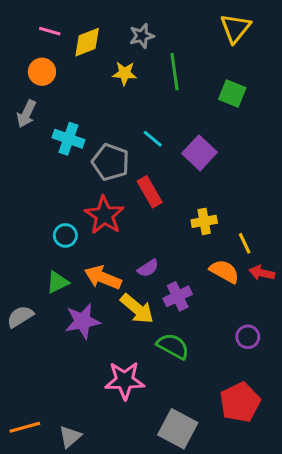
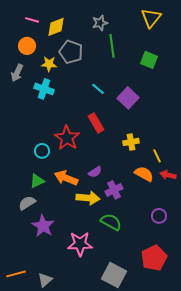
gray star: (142, 36) -> (100, 23), moved
yellow star: (125, 73) -> (49, 64), moved
gray pentagon: (111, 162) -> (71, 52), moved
yellow arrow: (137, 309) -> (88, 198), turned -35
gray semicircle: (20, 317) -> (27, 203), moved
purple star: (83, 321) -> (43, 226), moved, turned -30

